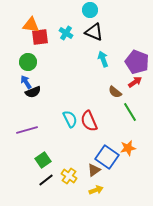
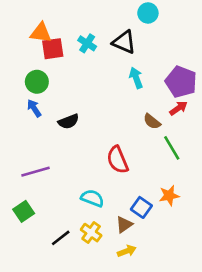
cyan circle: (90, 10) -> (148, 13), moved
black semicircle: (33, 92) -> (69, 121), moved
cyan semicircle: (70, 119) -> (92, 198), moved, turned -42
blue square: (107, 157) -> (141, 207), size x0.7
green square: (43, 160) -> (24, 211), moved

